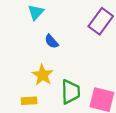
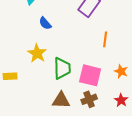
yellow rectangle: (29, 101) -> (10, 76), moved

